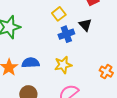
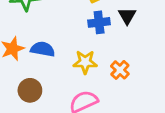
orange cross: (106, 72) -> (120, 70), moved

